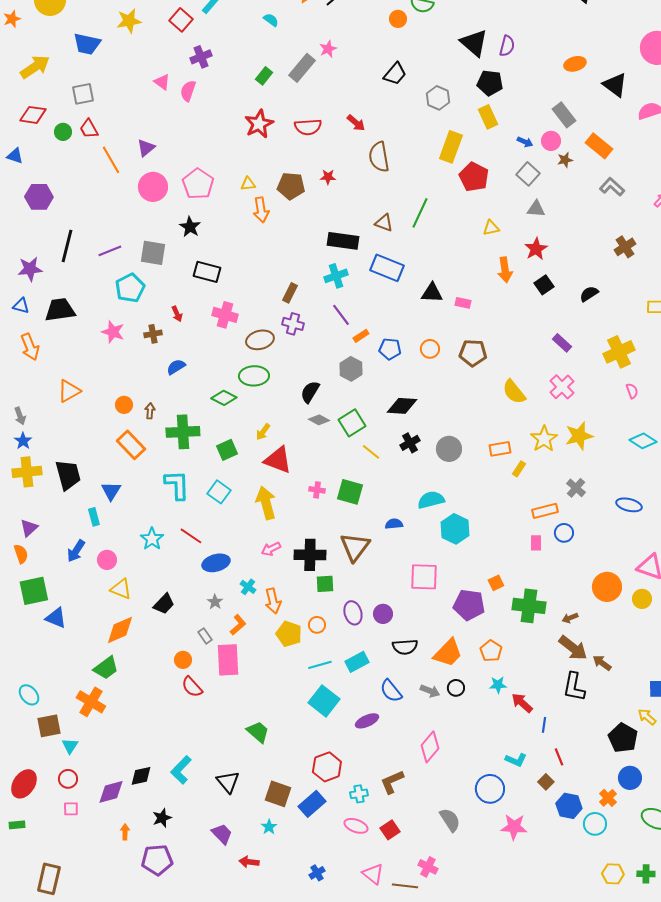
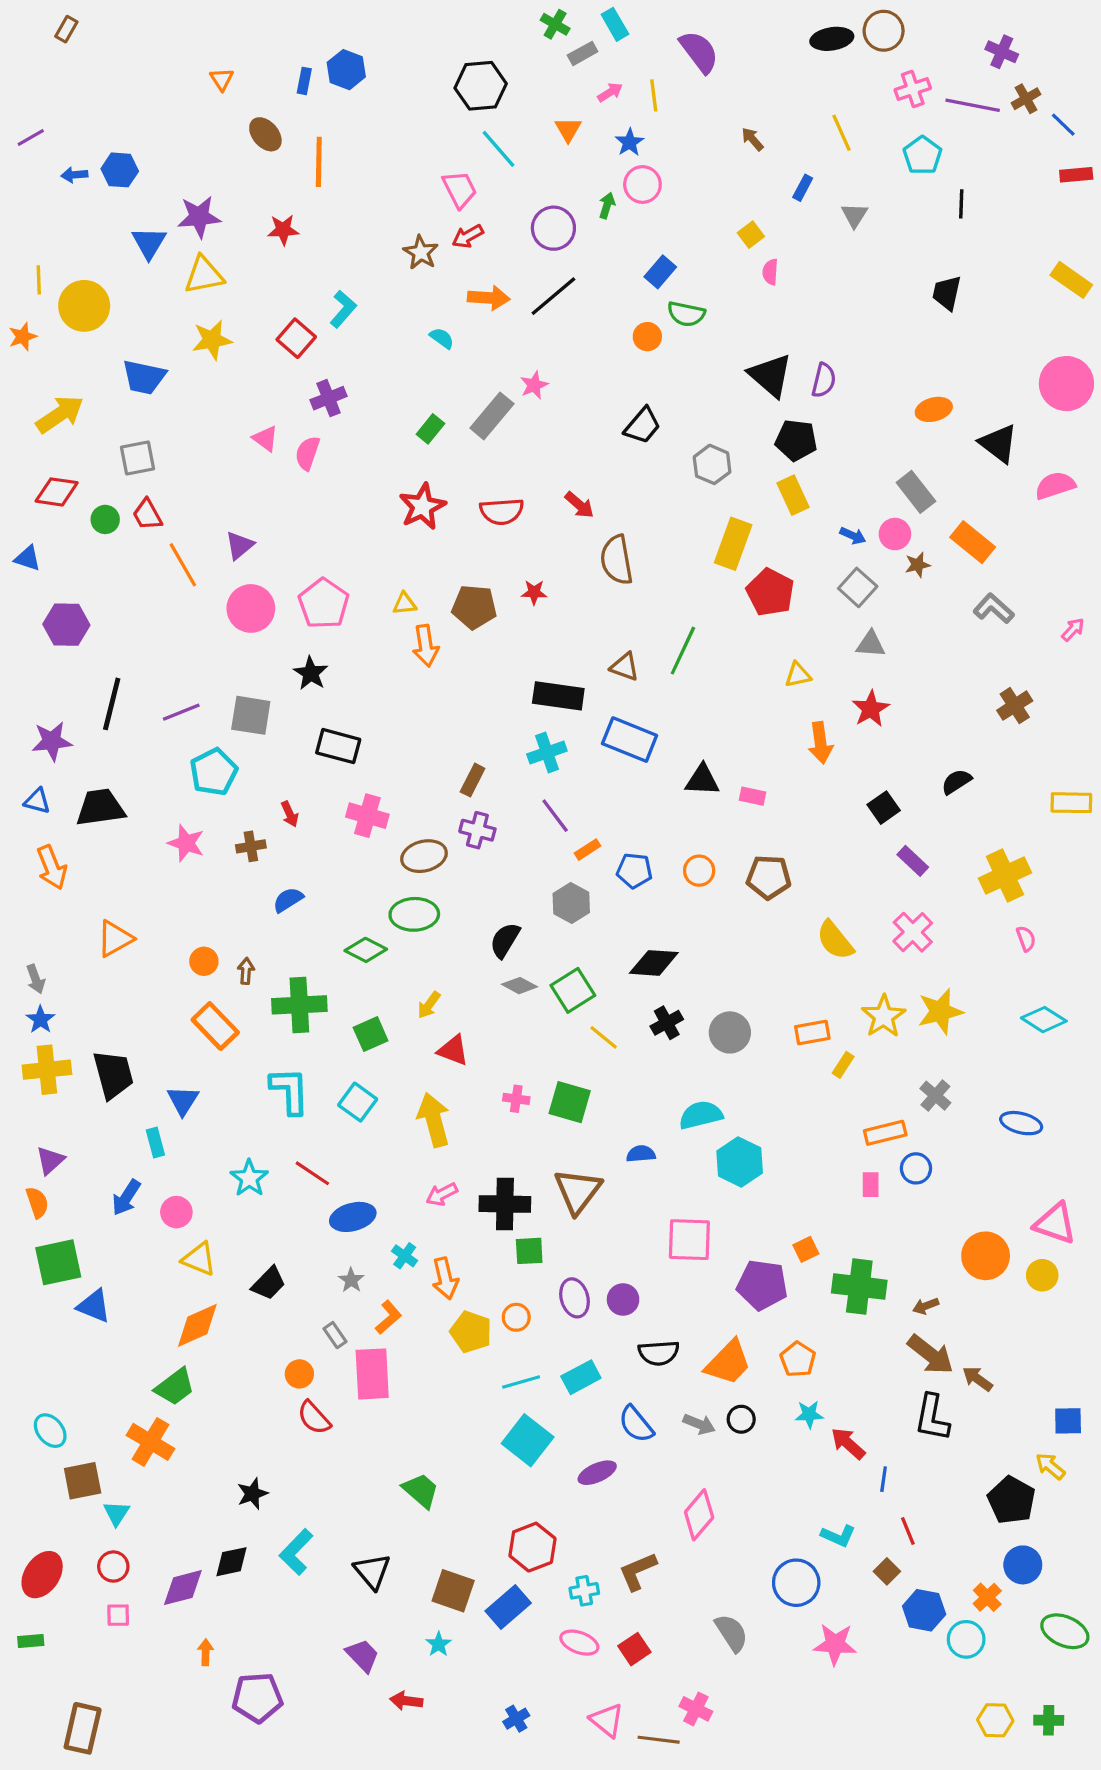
black square: (544, 285) -> (884, 808), moved
red triangle: (278, 460) -> (453, 1050), size x0.7
black star: (162, 818) -> (252, 1494), moved

